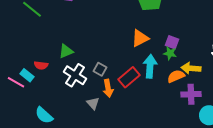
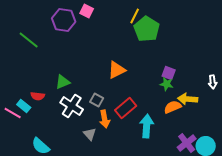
orange triangle: (140, 38) -> (117, 70), moved
cyan arrow: (150, 66) -> (147, 126), moved
purple cross: (191, 94) -> (187, 143), moved, turned -36

